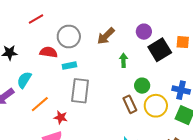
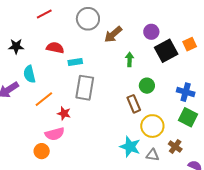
gray circle: (69, 37) -> (88, 19), moved
orange square: (183, 42) -> (190, 44), turned -32
cyan semicircle: (24, 80) -> (29, 74), turned -48
yellow circle: (156, 106) -> (152, 126), moved

